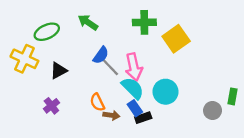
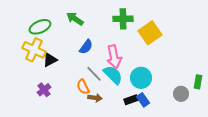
yellow cross: (24, 59) -> (34, 50), moved
gray line: (110, 67) -> (94, 74), moved
blue rectangle: (135, 108) -> (143, 100), moved
black rectangle: (143, 118) -> (131, 100), moved

